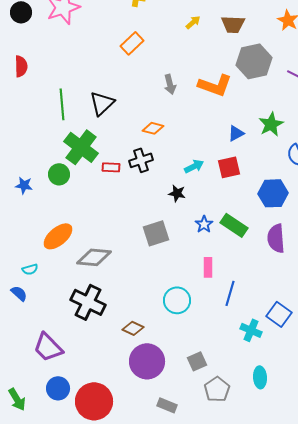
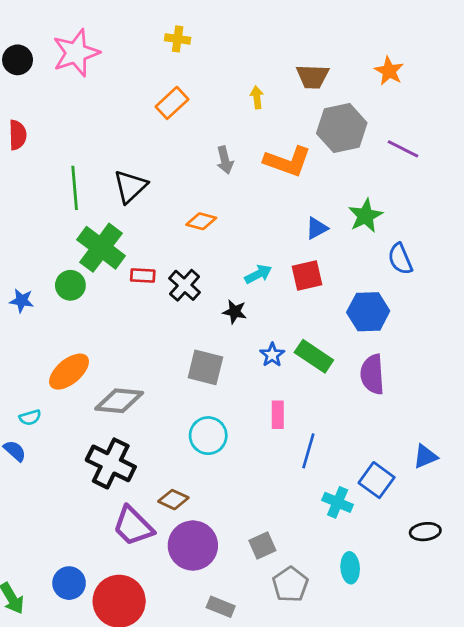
yellow arrow: (193, 22) -> (257, 97), moved, turned -56
black cross: (141, 160) -> (185, 285), moved, turned -30
gray square: (156, 233) -> (205, 367), turned 32
cyan circle: (177, 300) -> (208, 436), moved
purple trapezoid: (48, 347) -> (133, 526), moved

